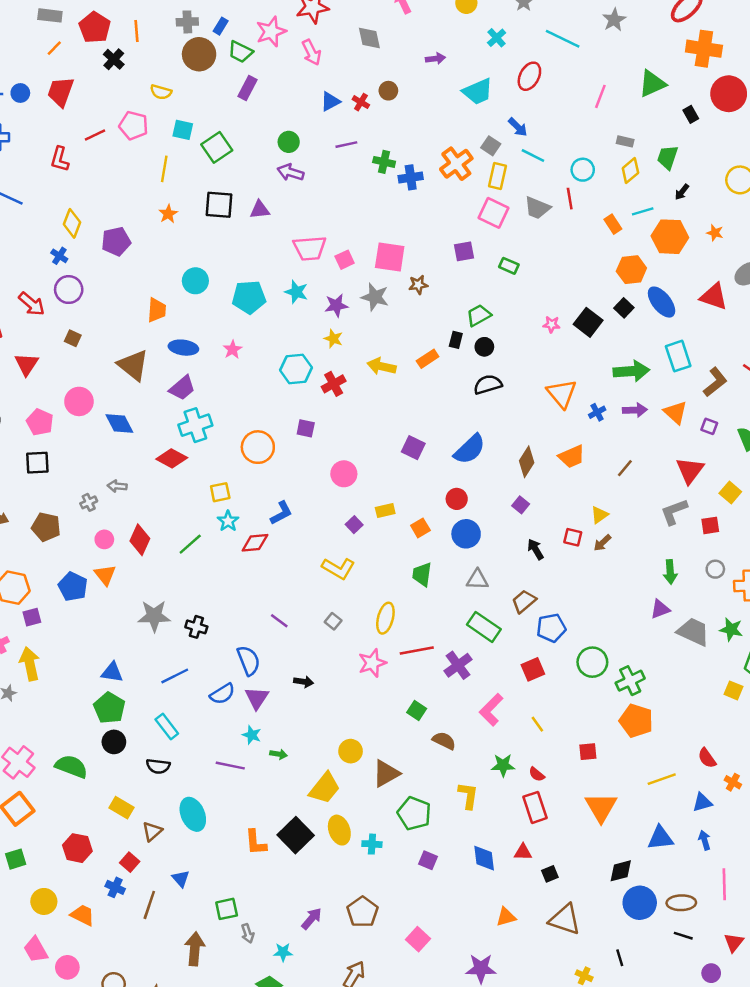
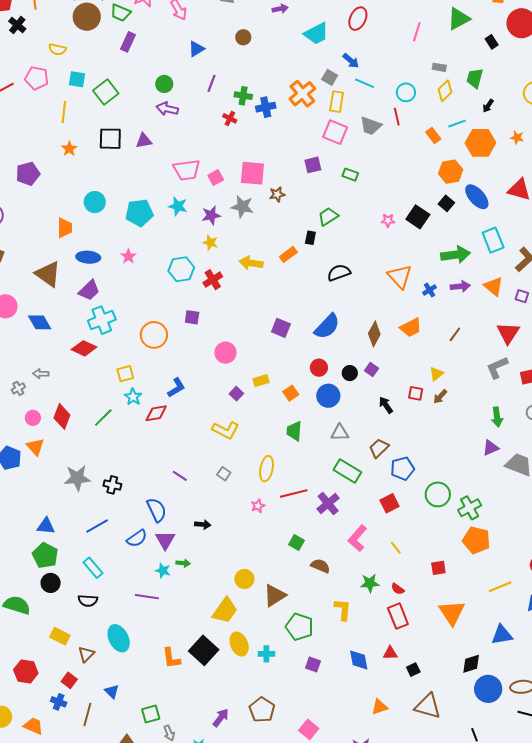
red cross: (361, 102) -> (230, 118), moved
purple line: (346, 145) -> (212, 83), turned -54
black circle: (484, 347) -> (350, 373), moved
pink star: (372, 663) -> (258, 506), size x0.6
green arrow: (279, 754) -> (183, 563), moved

